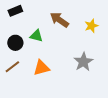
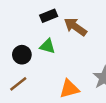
black rectangle: (15, 11) -> (49, 16), moved
orange triangle: (41, 68) -> (69, 89), moved

